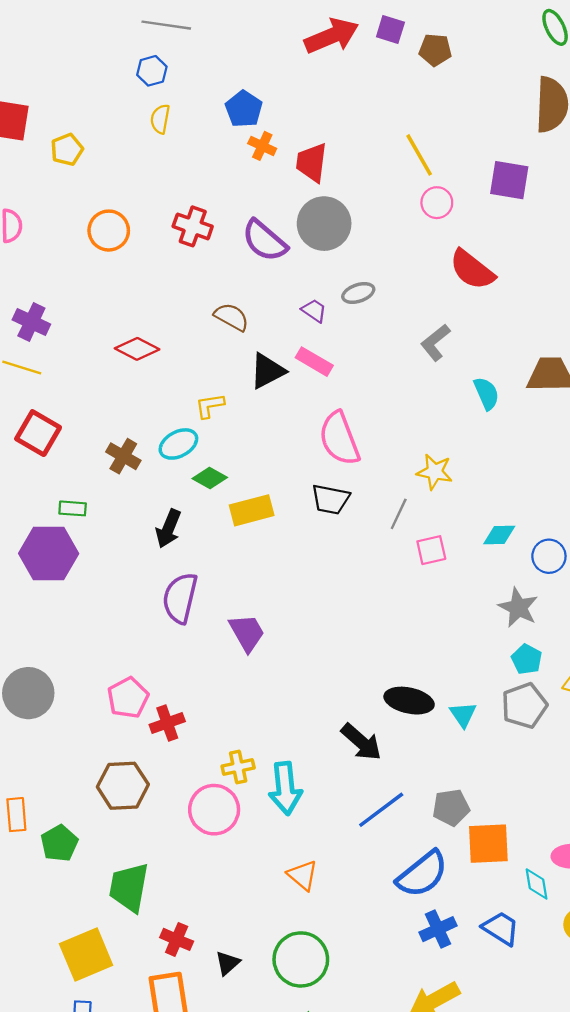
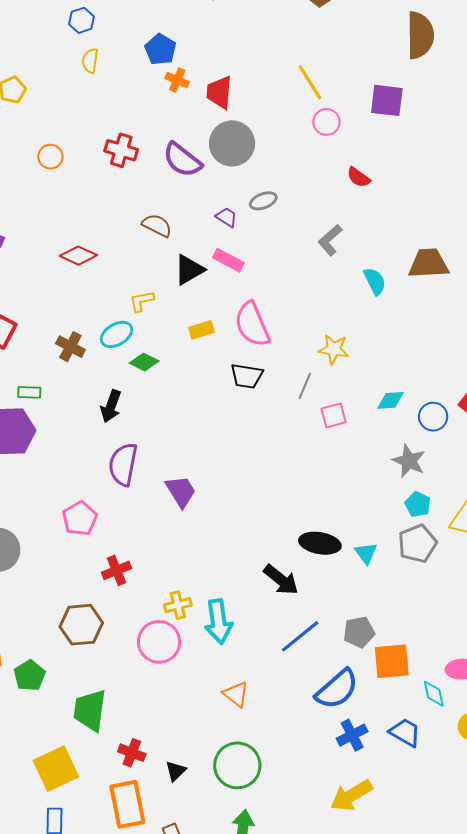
orange circle: (109, 231) -> (50, 157), size x0.7
red semicircle: (472, 270) -> (359, 177), size x0.6
yellow rectangle: (252, 510) -> (201, 330), moved, size x0.7
pink pentagon: (128, 698) -> (80, 518), moved

